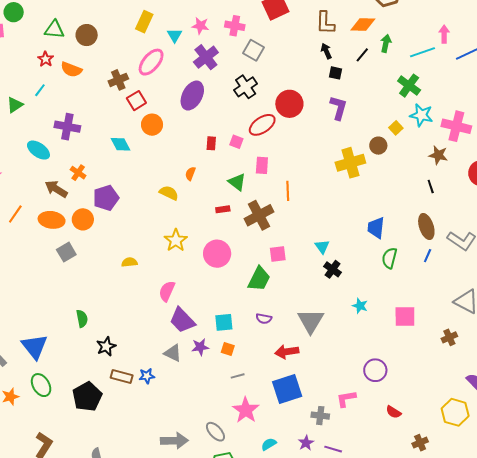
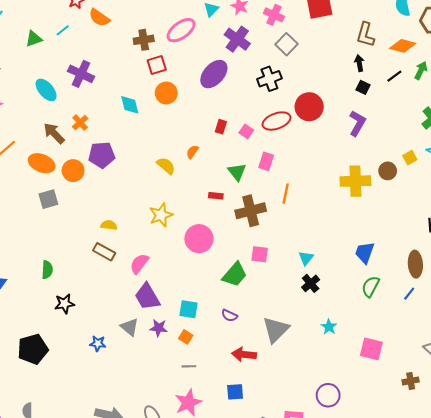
purple cross: (206, 57) -> (237, 39), turned -30
brown rectangle: (122, 376) -> (104, 252), moved
blue square: (287, 389) -> (235, 392), size x0.6

